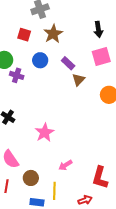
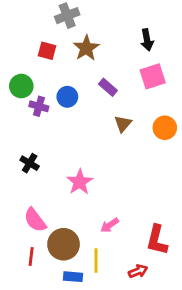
blue circle: (40, 60) -> (67, 97), moved
brown triangle: (78, 80) -> (123, 124), moved
brown circle: (31, 178) -> (64, 244), size x1.5

